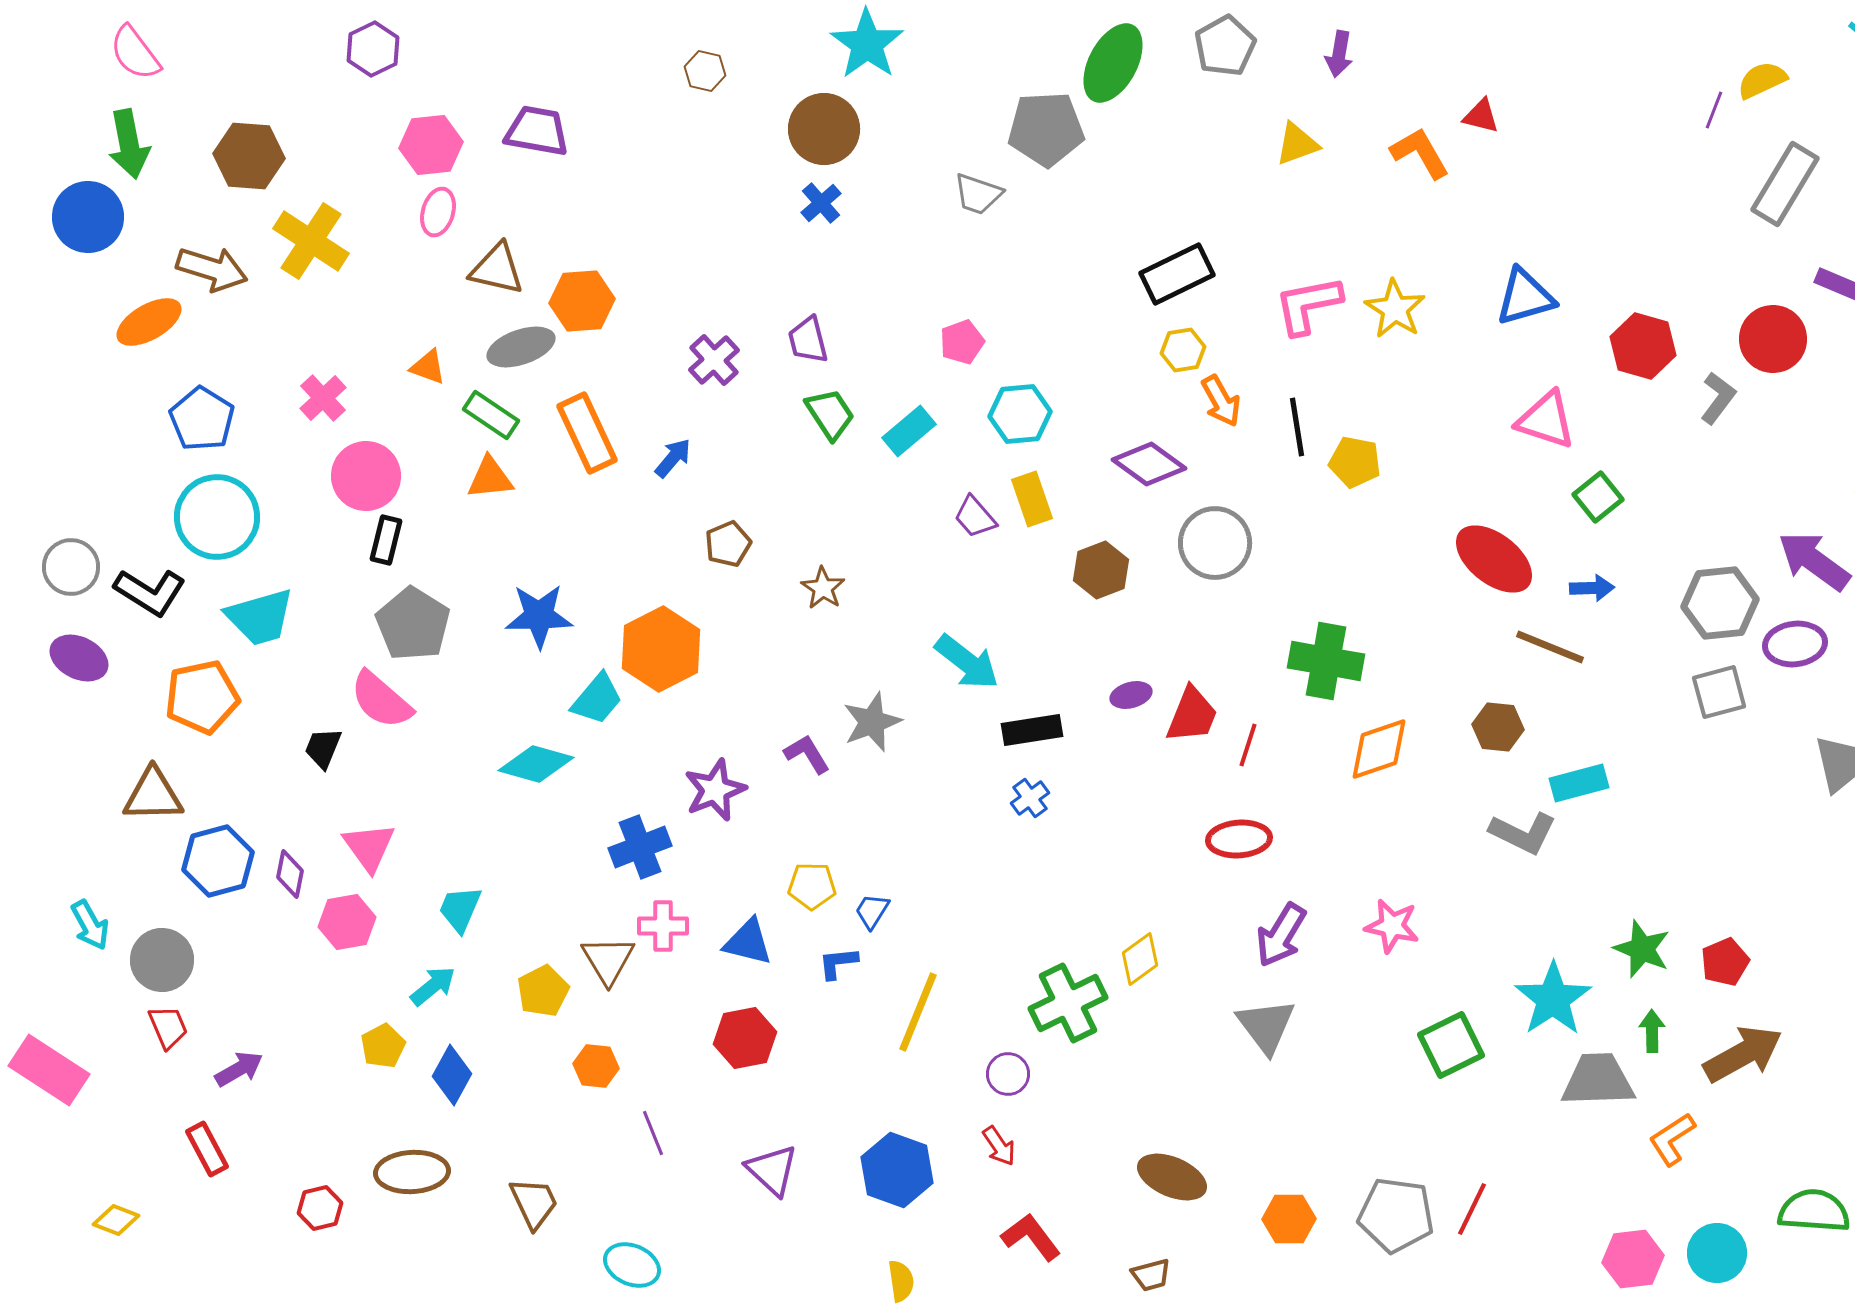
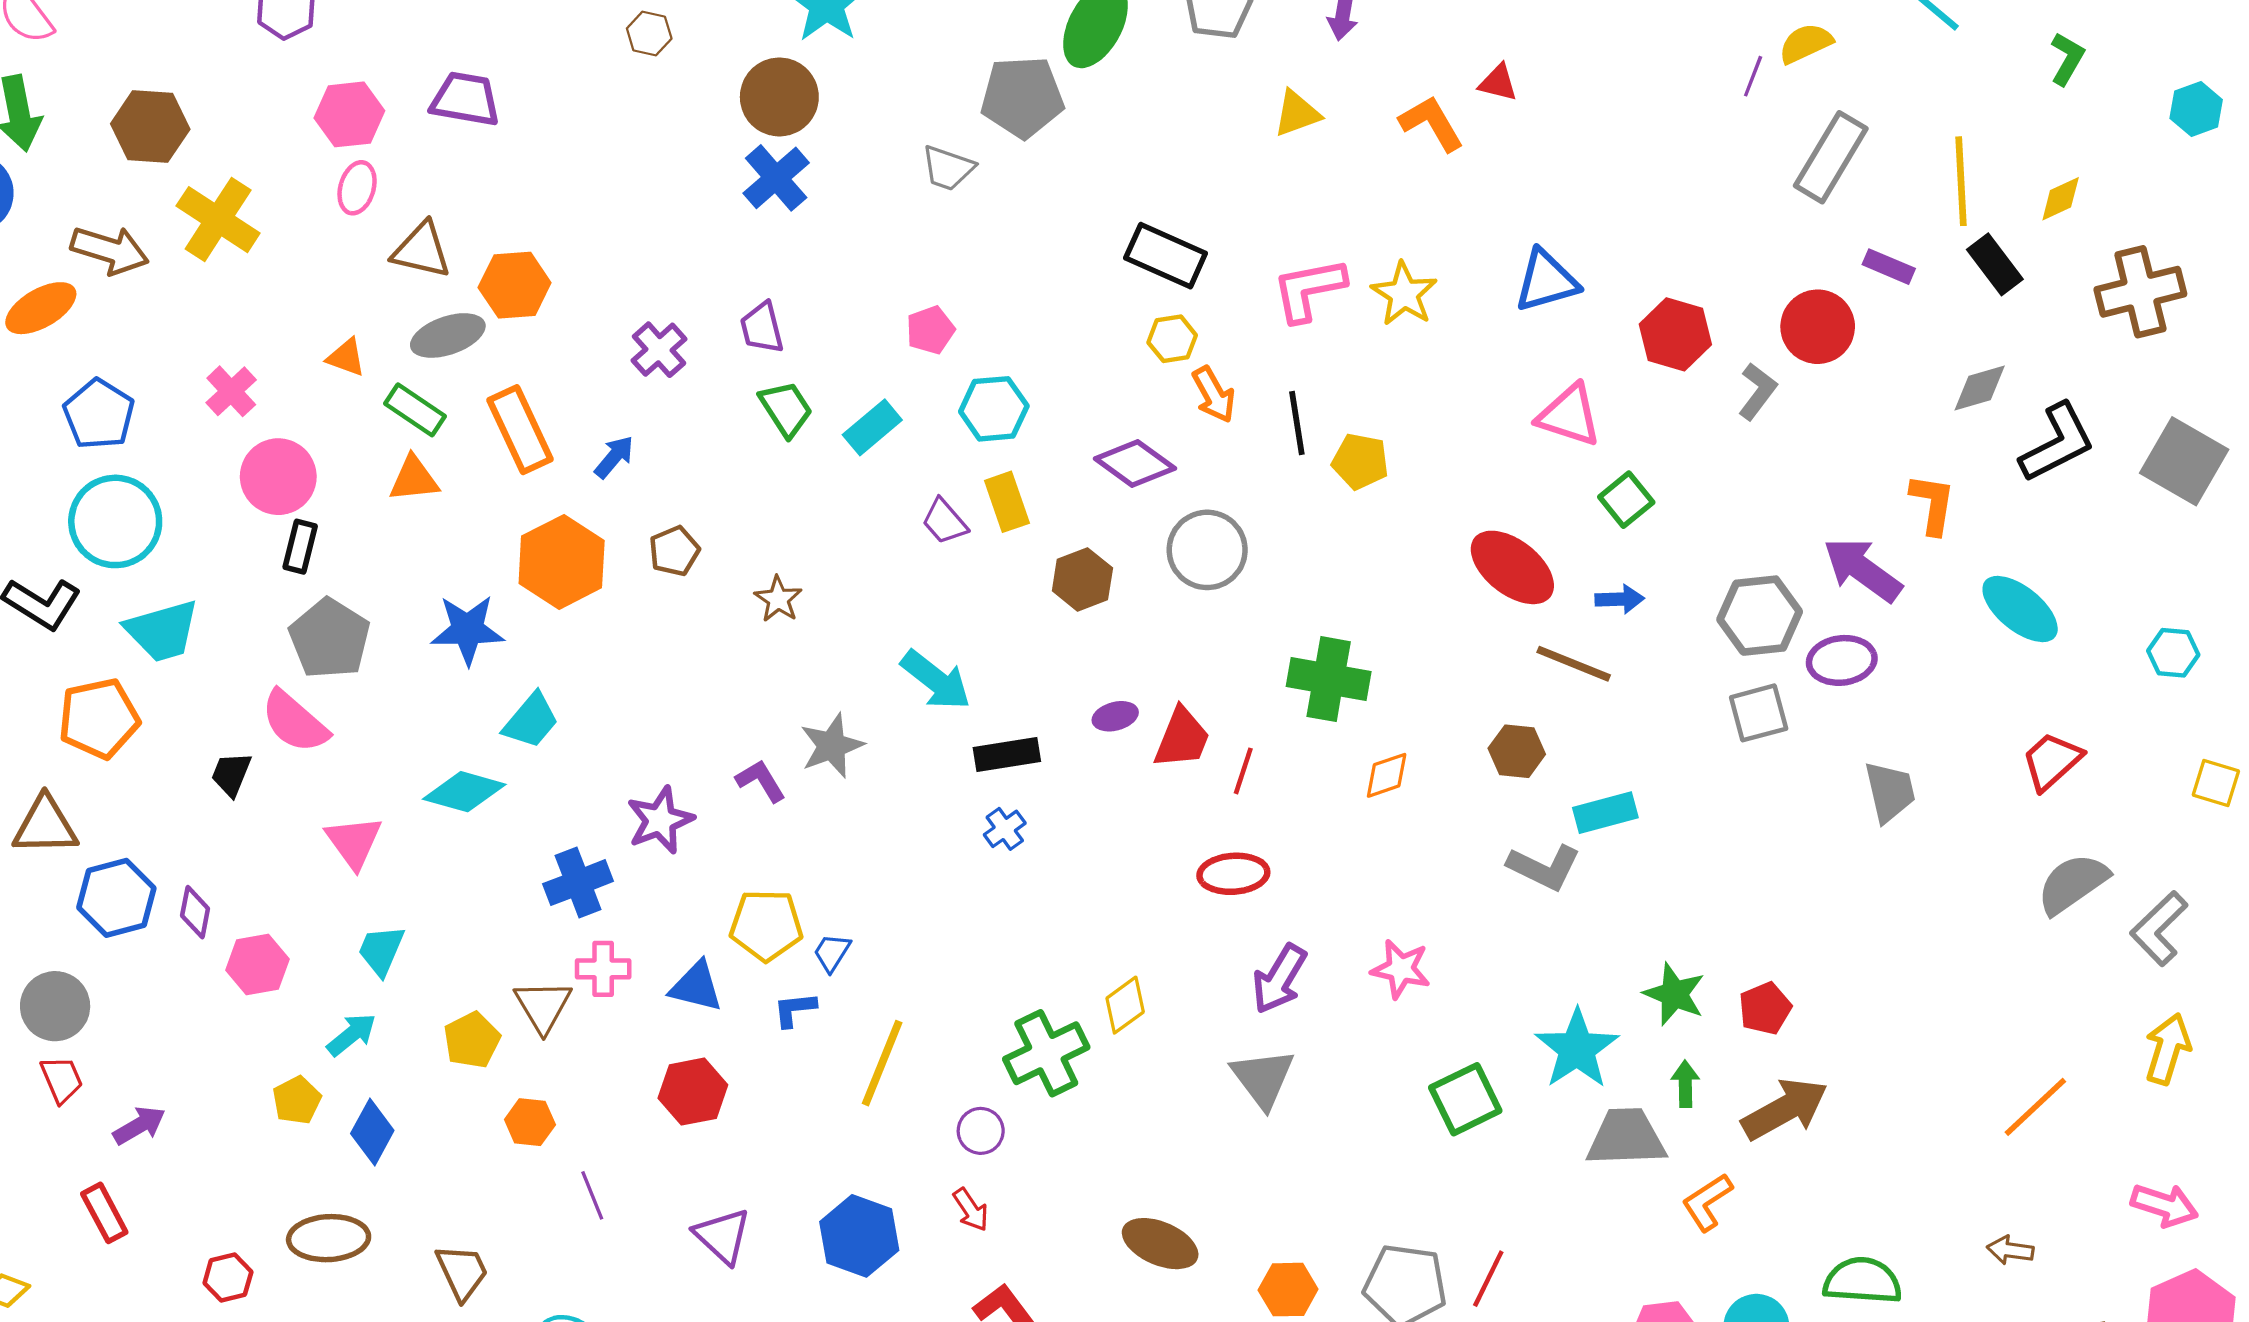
blue cross: (821, 203) -> (776, 178), size x1.5
black rectangle: (1177, 274) -> (1166, 256), turned 50
orange hexagon: (661, 649) -> (562, 562), moved
orange diamond: (1379, 749) -> (1387, 775), size x0.7
pink triangle: (369, 847) -> (354, 842), moved
yellow pentagon: (812, 886) -> (766, 925), size x1.4

